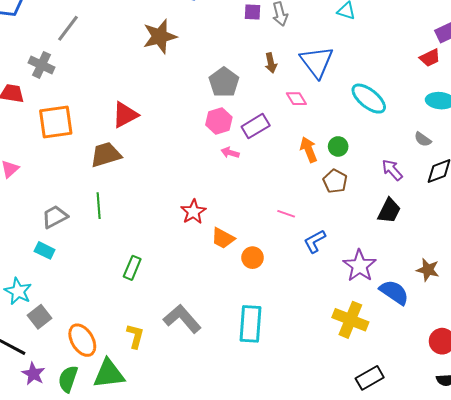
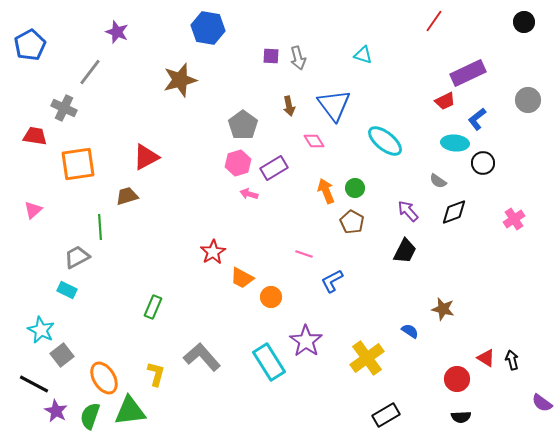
brown trapezoid: (106, 155) -> (127, 196), size x0.7
green line: (99, 206) -> (100, 227), moved
purple star: (360, 266) -> (306, 341), moved
blue semicircle: (394, 292) -> (410, 331), size x0.6
yellow cross: (350, 320) -> (367, 358), turned 32
cyan rectangle: (250, 324) -> (269, 362), turned -36

